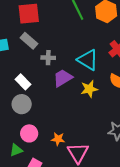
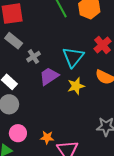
gray cross: (48, 58) -> (34, 57), turned -32
cyan triangle: (88, 60) -> (73, 57), turned 40

